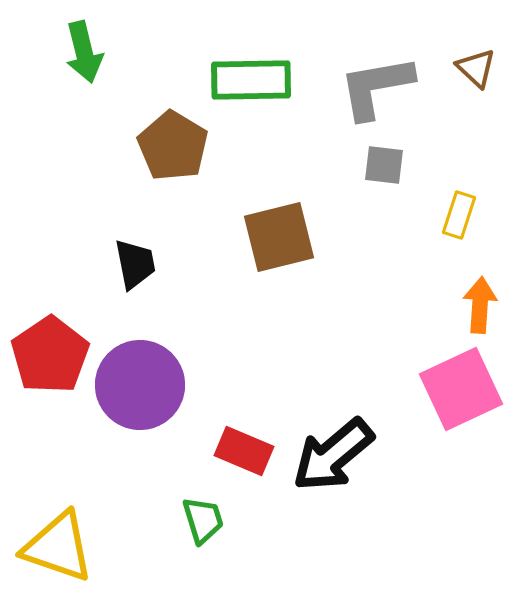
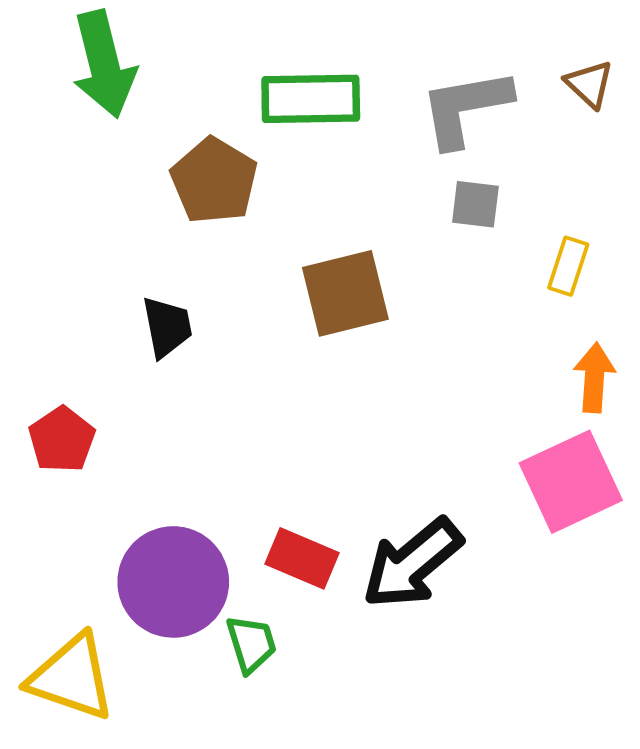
green arrow: (84, 52) -> (104, 64), size x1.4
red pentagon: (50, 355) -> (62, 440), size x0.7
purple circle: (140, 385) -> (173, 582), moved

